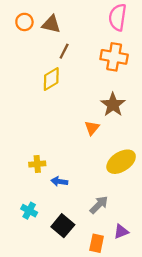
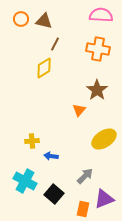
pink semicircle: (118, 17) -> (101, 15), turned 85
cyan cross: (29, 211) -> (25, 181), size x1.6
purple triangle: (121, 232) -> (104, 199), size x1.5

